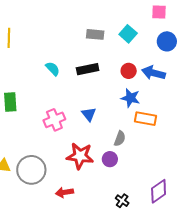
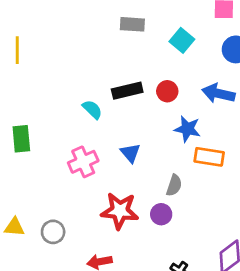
gray rectangle: (95, 34) -> (132, 24), moved
cyan semicircle: (53, 69) -> (92, 109), moved
red circle: (129, 71) -> (167, 91), moved
gray circle: (31, 170) -> (53, 232), size x0.6

